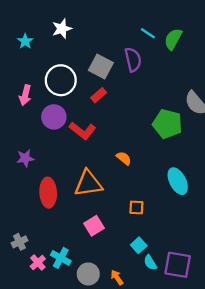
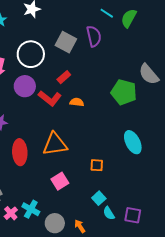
red rectangle: (99, 95) -> (64, 77), moved
orange semicircle: (124, 158) -> (77, 102), moved, turned -32
purple square: (178, 265) -> (133, 215), size x0.7

